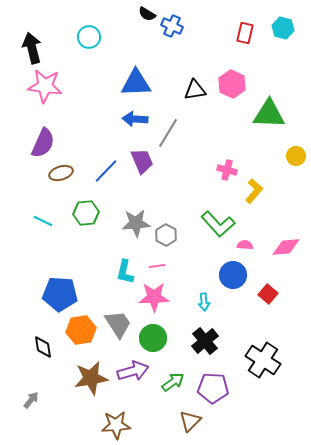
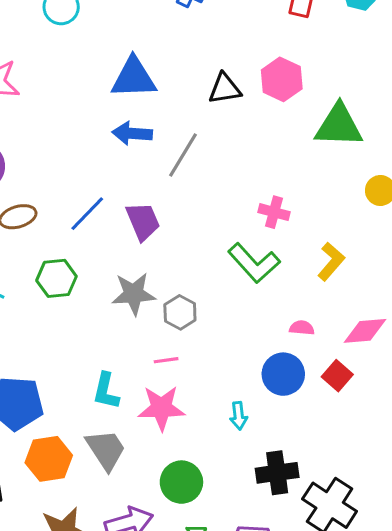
purple trapezoid: (142, 161) -> (143, 221), moved
yellow L-shape: (254, 191) -> (331, 261), moved
green L-shape: (218, 224) -> (254, 263), moved
cyan L-shape: (125, 272) -> (106, 391), moved
red square: (268, 294) -> (337, 376), moved
green circle: (153, 338) -> (181, 482), moved
black cross: (205, 341) -> (277, 473), moved, turned 32

